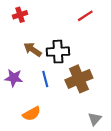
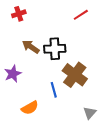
purple star: (14, 78) -> (13, 74), turned -30
blue line: (45, 79) -> (54, 90), moved
brown cross: (79, 79) -> (75, 75), turned -30

